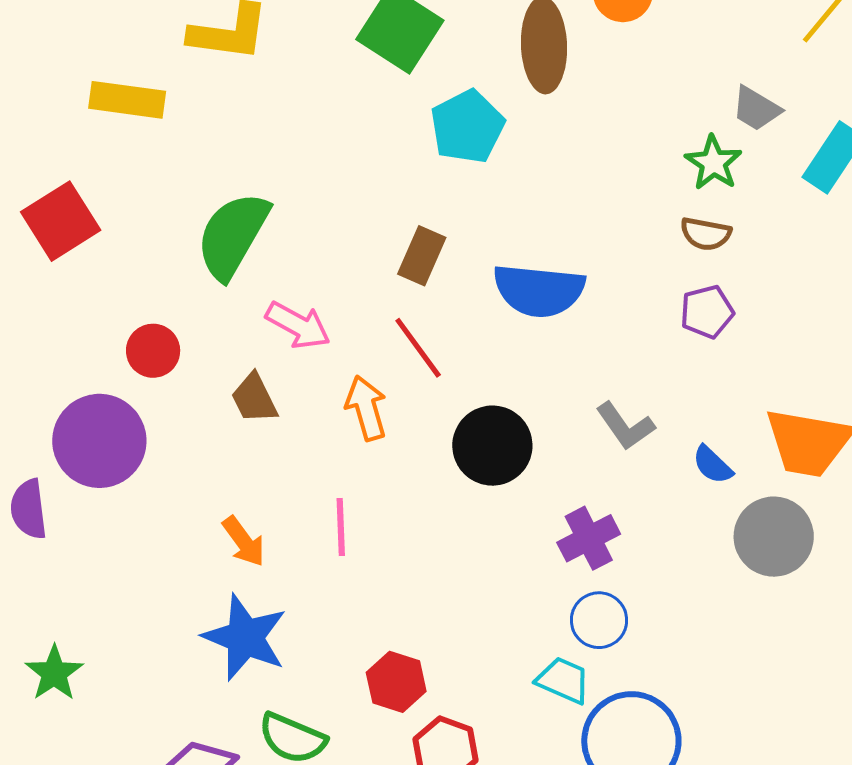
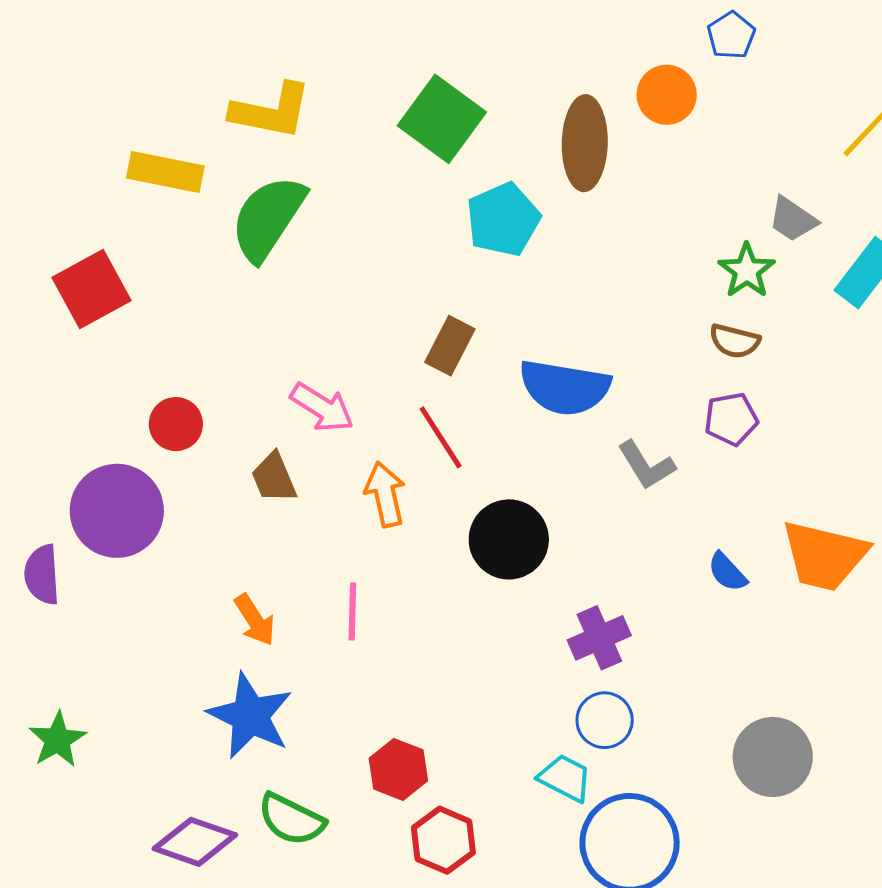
green semicircle: (233, 235) -> (268, 218), moved
gray L-shape: (625, 426) -> (646, 465), moved
gray circle: (774, 537) -> (773, 757), moved

